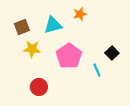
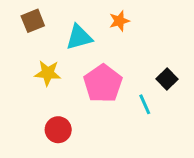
brown square: (22, 27) -> (33, 21), moved

